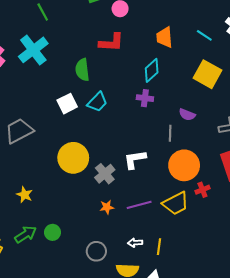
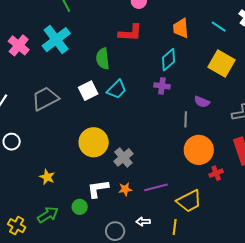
gray trapezoid: (19, 131) -> (45, 99), moved
white L-shape: (135, 159) -> (98, 189), moved
yellow trapezoid: (176, 203) -> (189, 201), moved
green circle: (53, 232) -> (80, 207), moved
white arrow: (135, 243) -> (143, 222), moved

